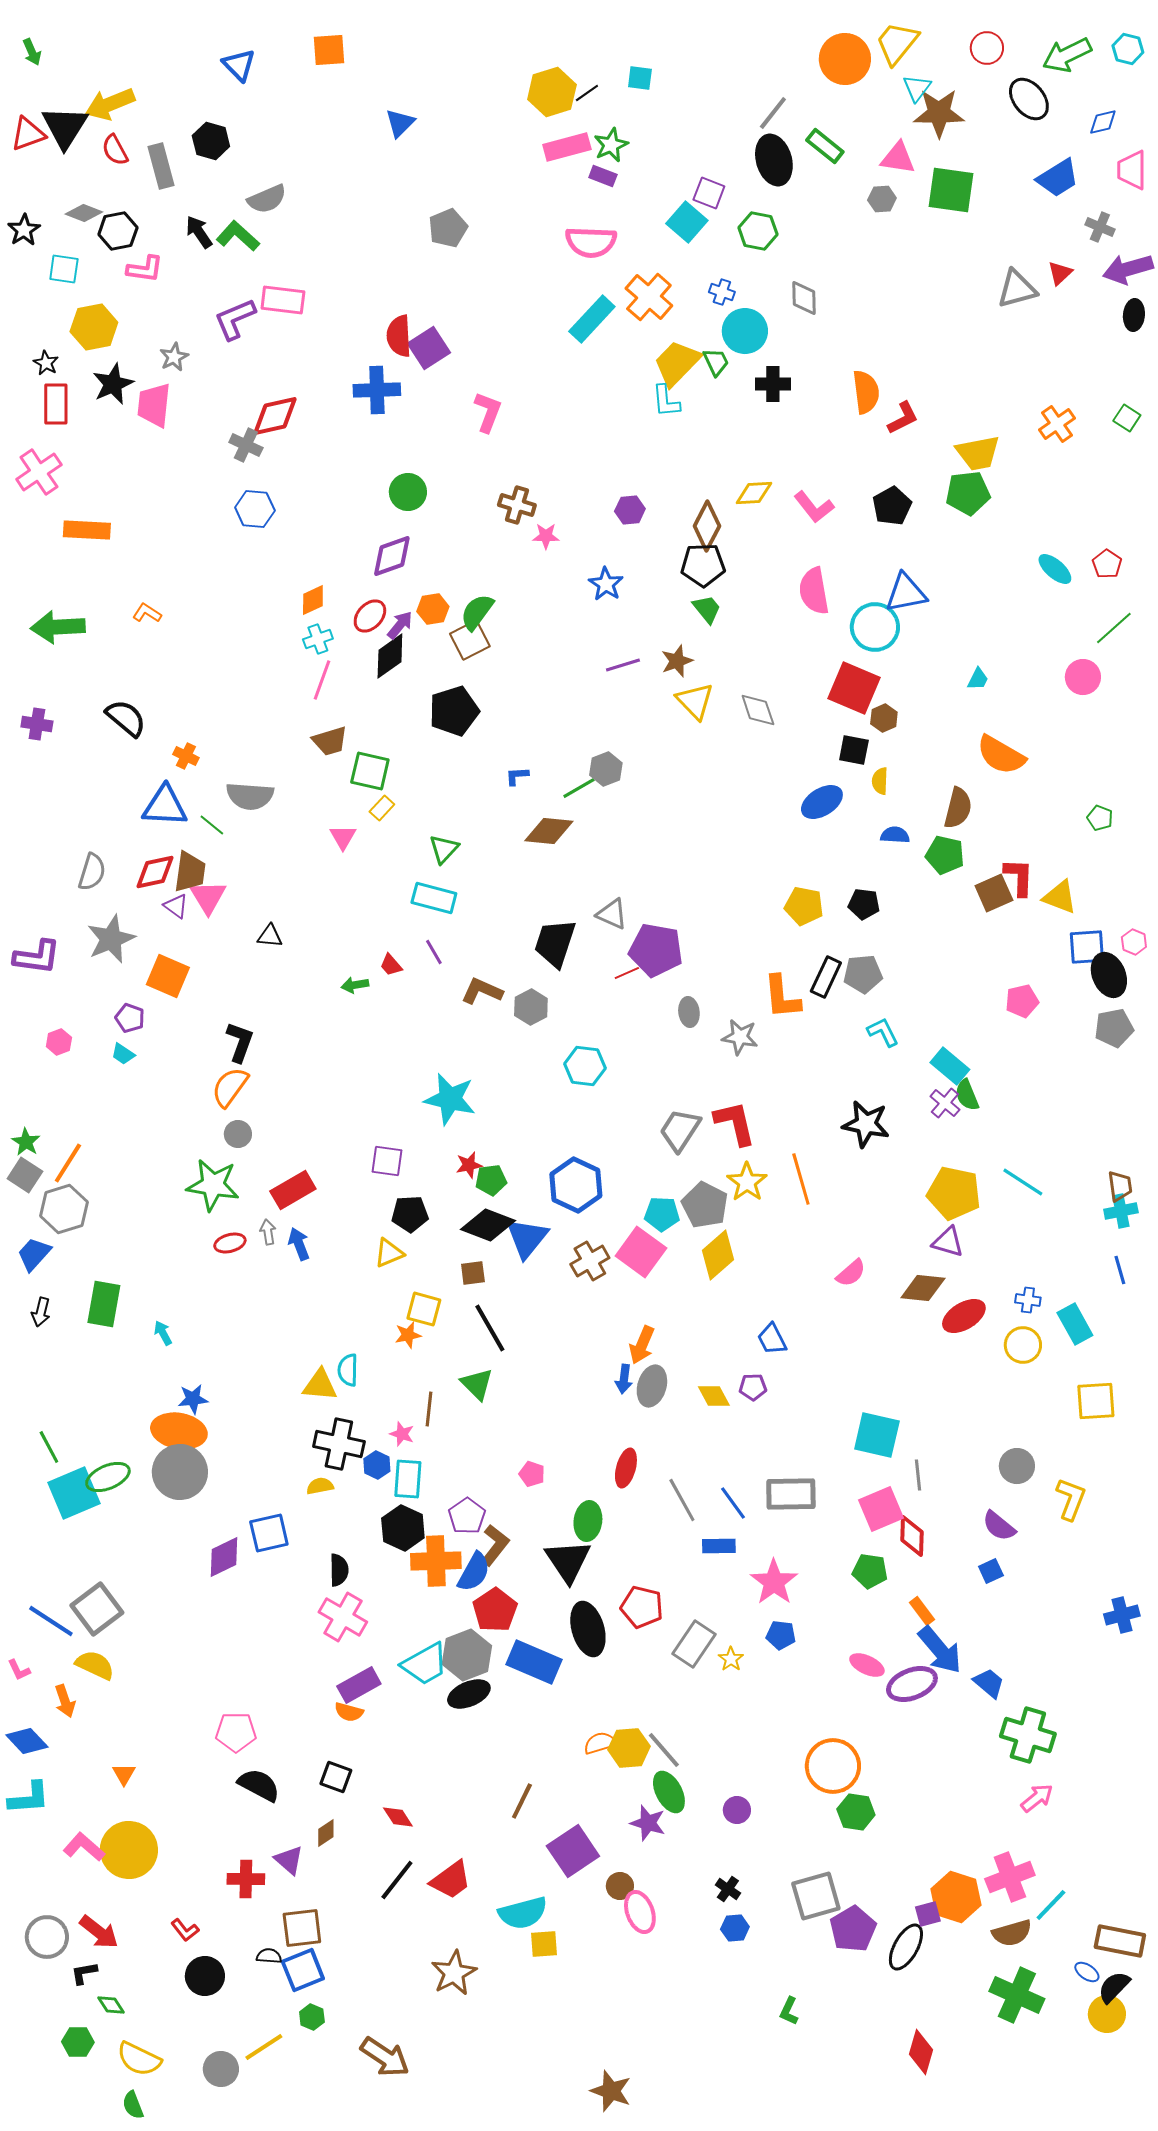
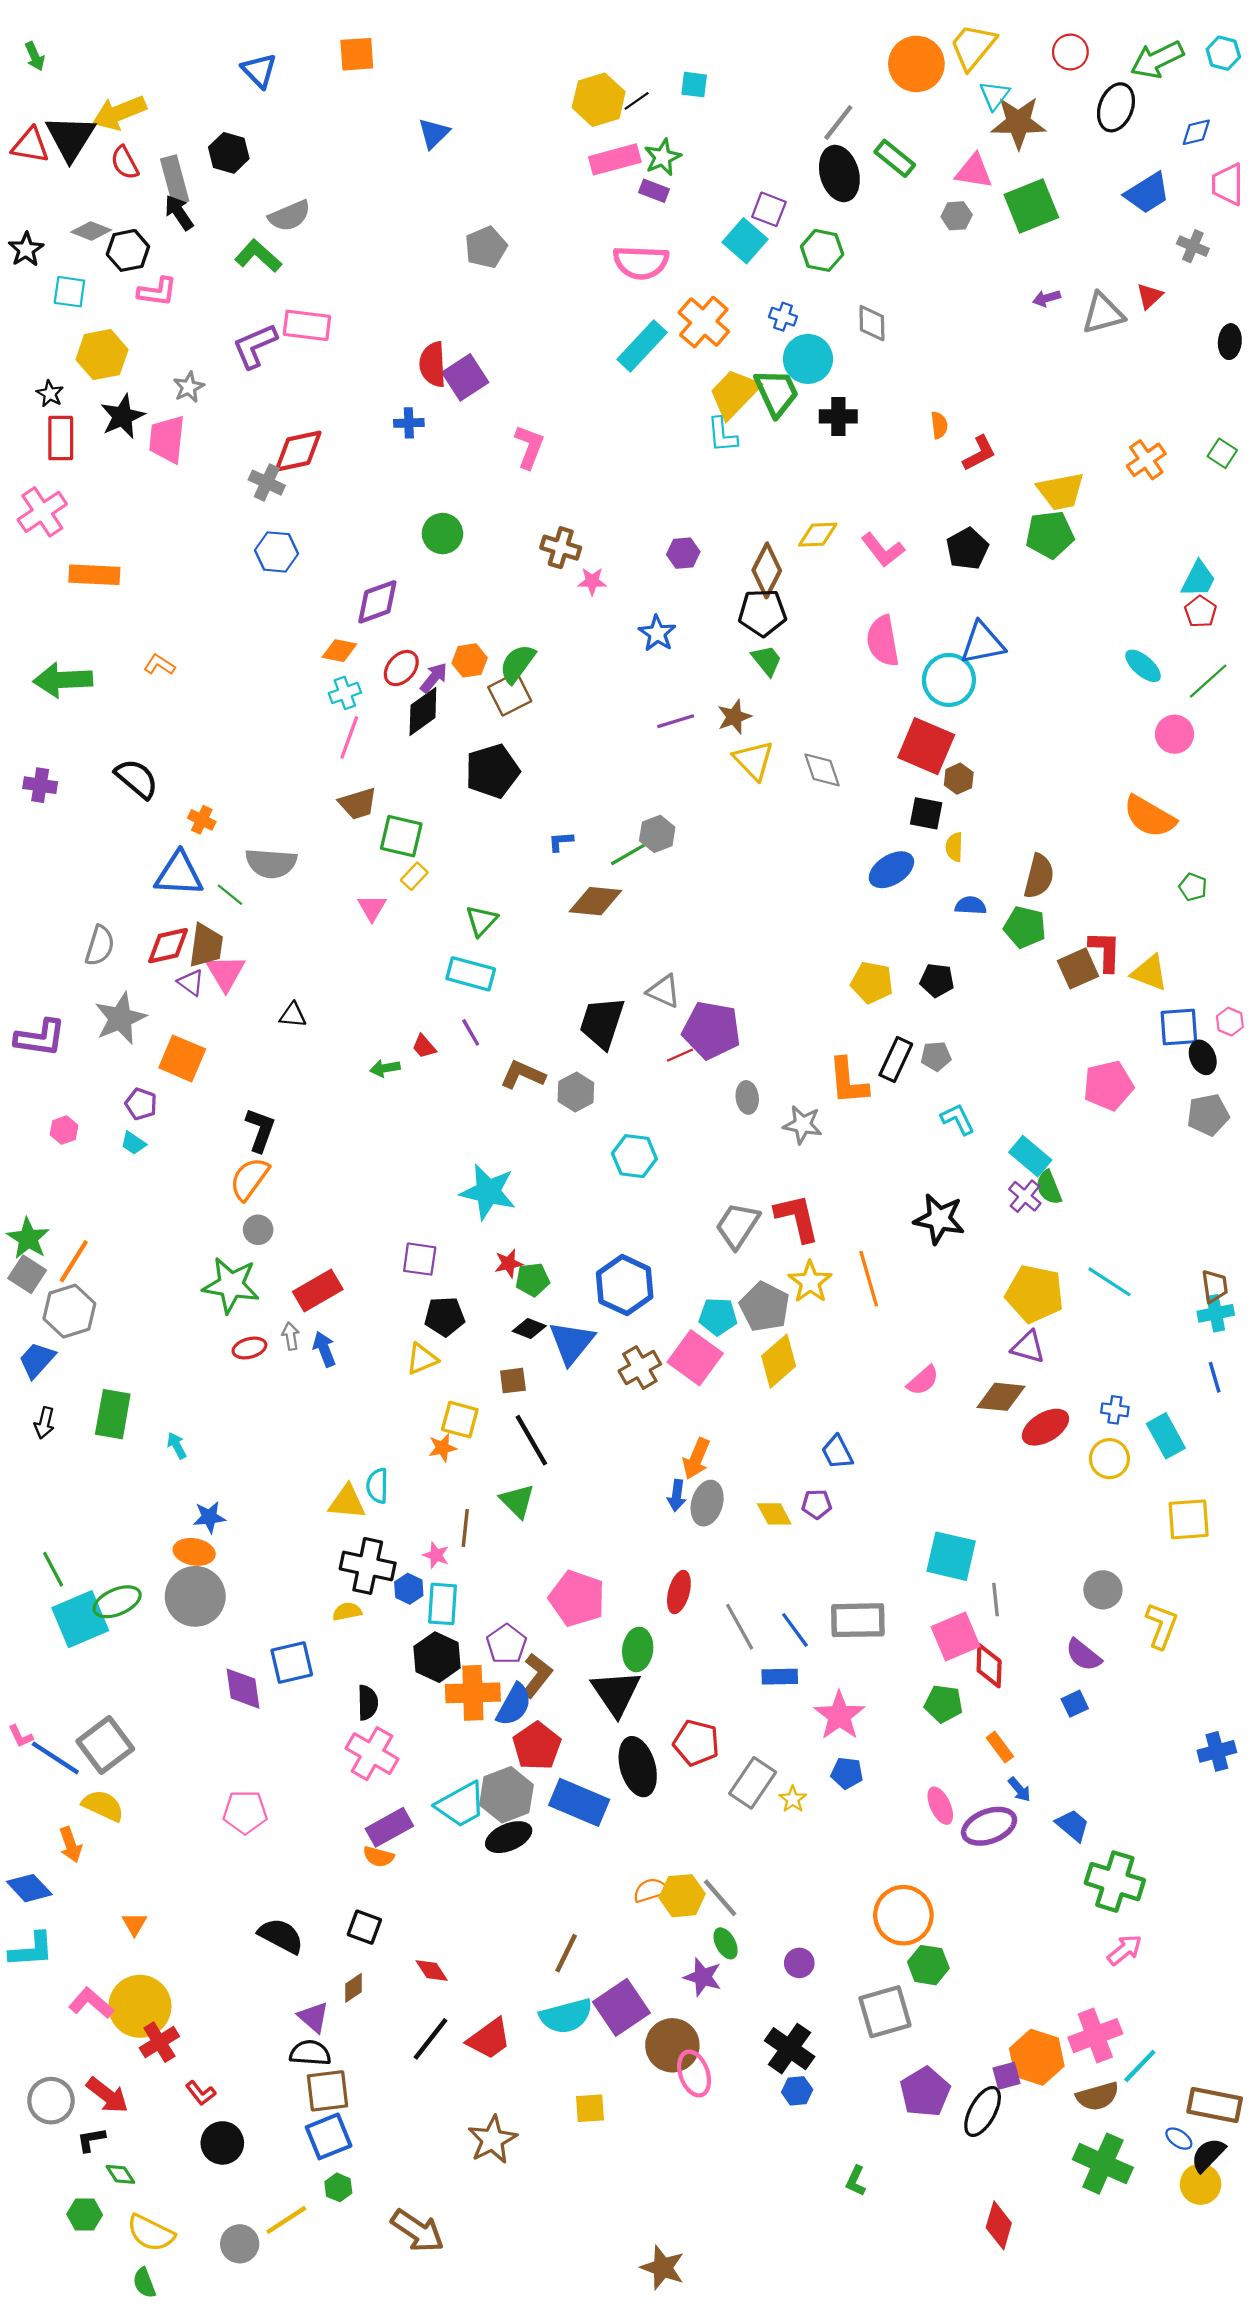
black ellipse: (1029, 99) -> (1116, 107), turned 60
red triangle: (28, 134) -> (30, 145), turned 30
green square: (951, 190) -> (1031, 206), turned -30
black arrow: (199, 232) -> (179, 213), moved
purple arrow: (1128, 269) -> (1047, 298), moved, size x0.5
green trapezoid: (716, 362) -> (777, 393), size x1.6
blue cross: (377, 390) -> (409, 423), size x0.6
orange semicircle: (866, 392) -> (939, 425), size x0.6
purple diamond: (392, 556) -> (377, 602), moved
cyan ellipse: (1055, 569) -> (1143, 666), moved
orange diamond: (313, 600) -> (339, 651), turned 36
cyan trapezoid: (978, 679) -> (1198, 579), moved, size x1.5
orange semicircle: (1001, 755) -> (1150, 817), moved
gray pentagon: (863, 974) -> (936, 1056), size x0.7
black ellipse: (1109, 975) -> (1203, 1057), size x0.7
pink pentagon: (1022, 1001) -> (1108, 1086), size x1.4
green star: (26, 1142) -> (28, 1238), size x1.4
black diamond: (488, 1225) -> (529, 1328), size x0.6
orange ellipse: (179, 1431) -> (194, 1552), size x0.7
pink pentagon: (532, 1474) -> (577, 1599), size x2.0
purple diamond: (224, 1557) -> (243, 1689), turned -72
blue arrow: (940, 1650) -> (1019, 1789), size x0.5
pink ellipse: (867, 1665) -> (940, 1806), turned 40
pink L-shape: (19, 1670) -> (21, 1736), moved
pink pentagon: (236, 1732) -> (245, 1812), moved
green ellipse: (669, 1792) -> (726, 1943), size x0.7
red cross: (246, 1879) -> (159, 2042), moved, turned -33
brown circle: (620, 1886) -> (672, 2045), size x1.8
black cross: (728, 1889) -> (790, 2049), size x1.8
gray square: (816, 1896) -> (885, 2012), moved
cyan semicircle: (523, 1913) -> (566, 2016), moved
black semicircle: (269, 1956) -> (310, 2053), moved, size x1.5

